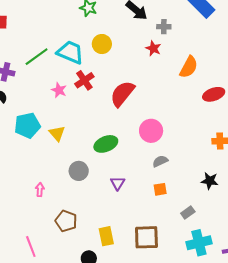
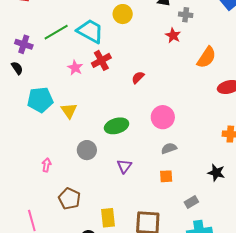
yellow circle: (102, 44) -> (123, 14), moved
red semicircle: (122, 94) -> (138, 77), size x0.5

